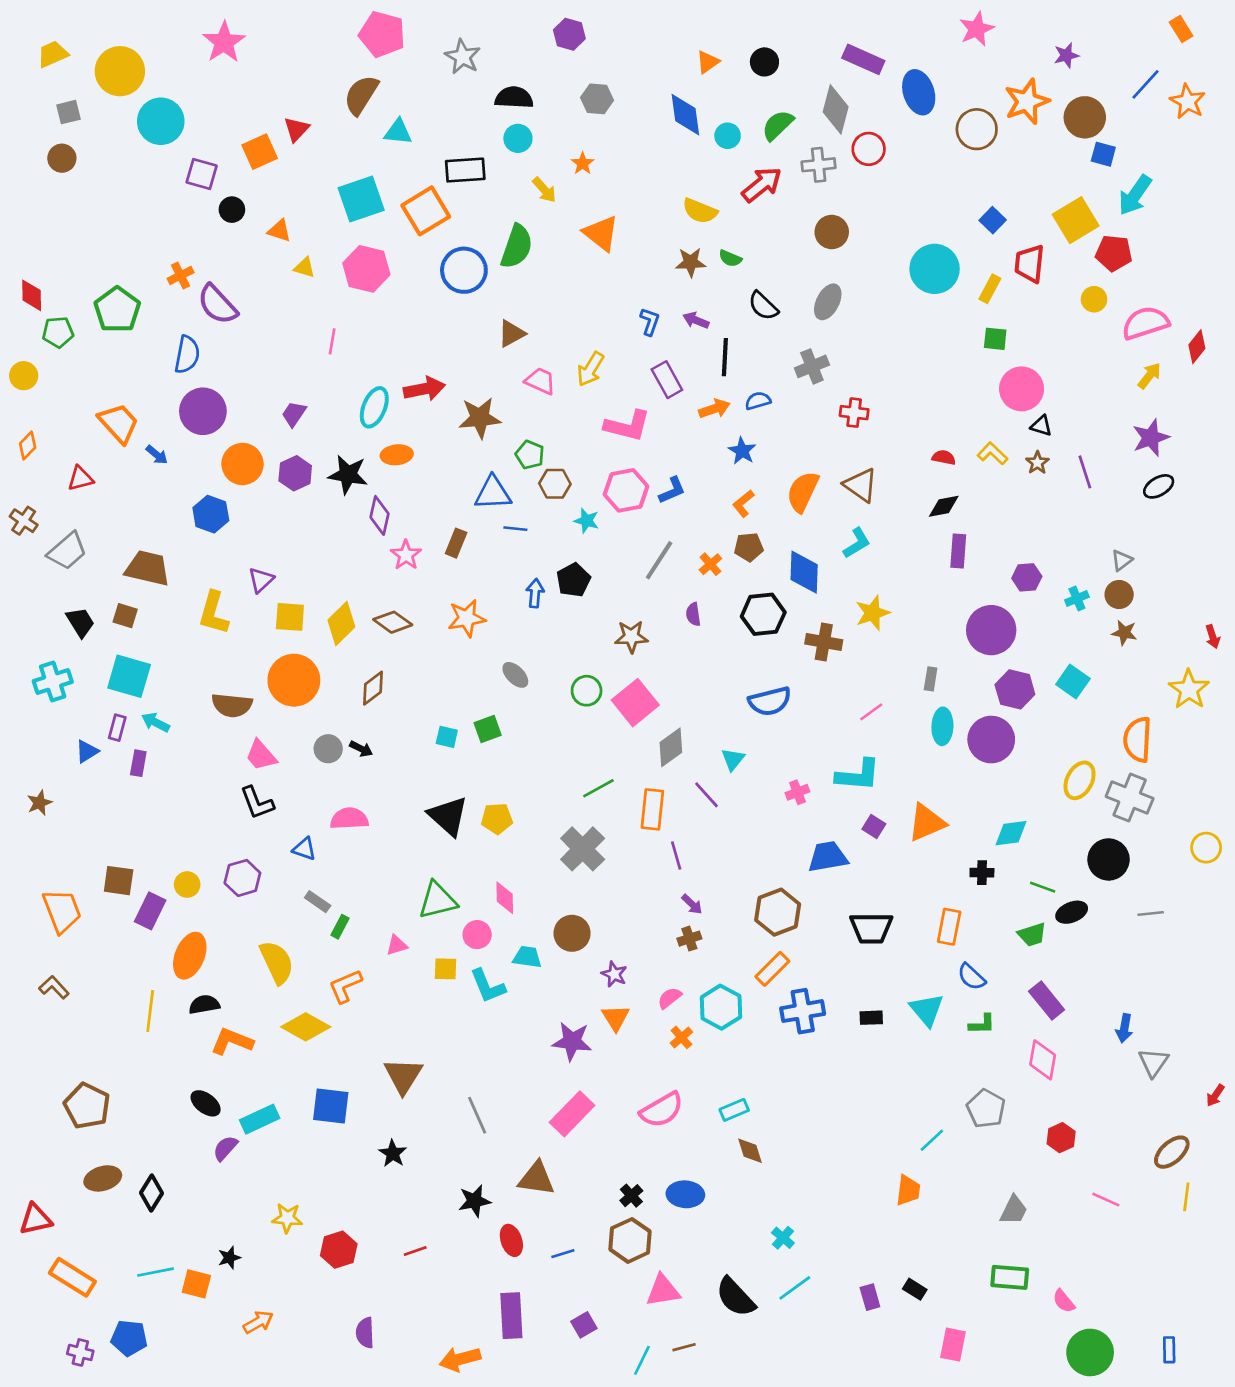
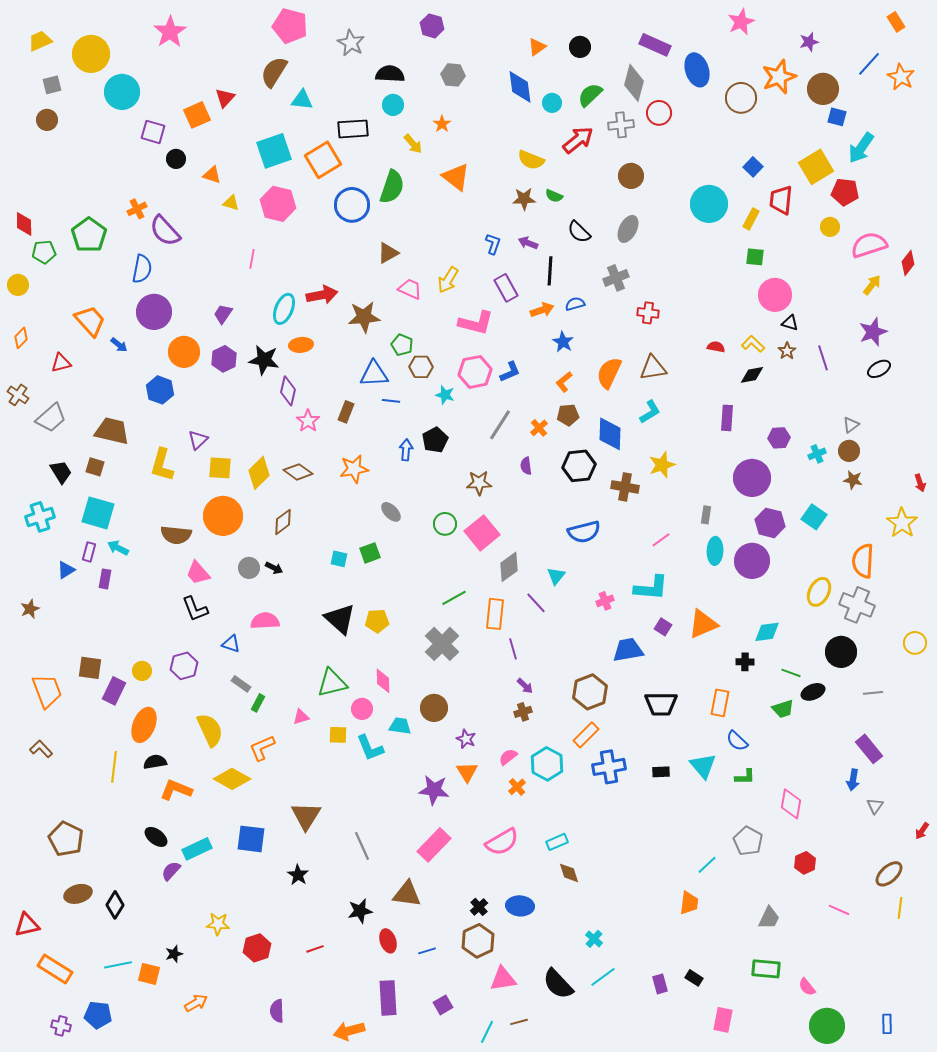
brown triangle: (861, 485) -> (653, 368), turned -44
black diamond: (944, 506) -> (752, 375), moved
purple rectangle: (1047, 1001) -> (869, 749), moved
gray triangle: (1153, 1062) -> (875, 806), size x0.7

